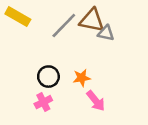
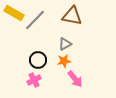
gray line: (64, 25) -> (35, 20), moved
gray triangle: (106, 33) -> (65, 44), moved, turned -40

